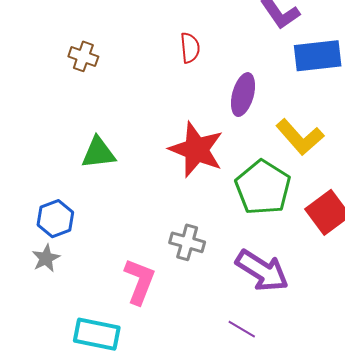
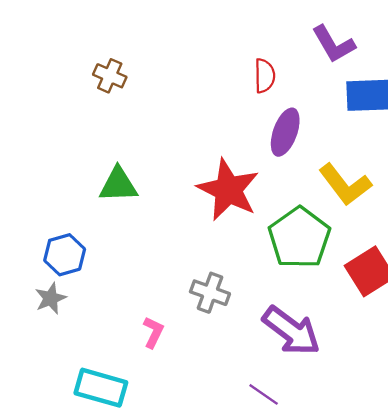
red semicircle: (190, 48) -> (265, 76), moved
pink L-shape: (140, 281) -> (153, 332), size x0.6

